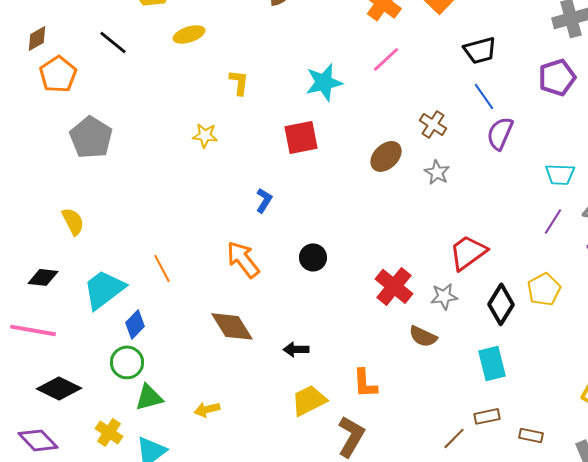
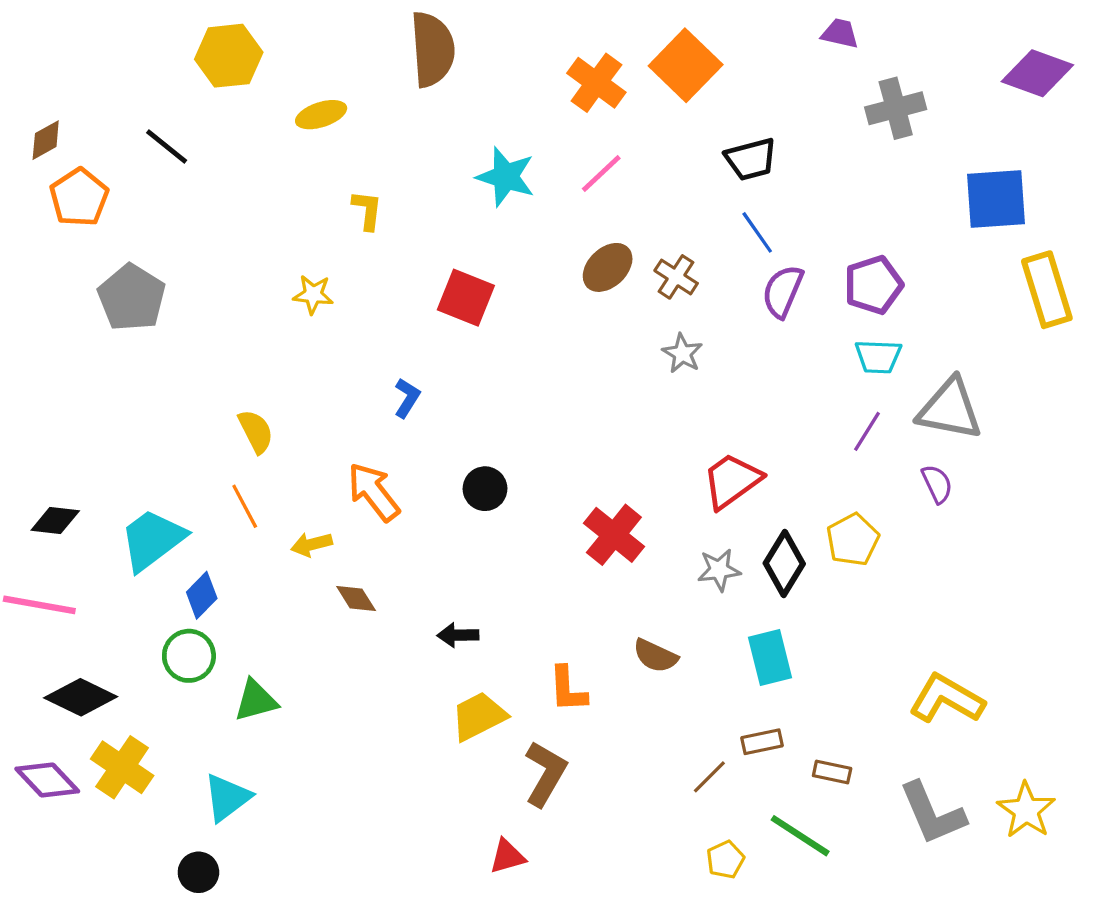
yellow ellipse: (189, 34) -> (321, 115), moved
purple pentagon: (557, 77) -> (873, 285), moved
cyan star: (324, 82) -> (506, 177), moved, turned 30
red square: (301, 137) -> (466, 298), turned 33
brown ellipse: (386, 156) -> (608, 267), moved
yellow semicircle: (73, 221) -> (256, 431), moved
gray star: (444, 296) -> (719, 570), moved
brown diamond: (232, 326) -> (356, 599), size x0.6
brown semicircle: (423, 336) -> (655, 656), moved
green triangle: (149, 397) -> (256, 700), moved
yellow arrow: (207, 409) -> (312, 544), moved
yellow cross: (109, 432) -> (122, 767), moved, size x1.4

